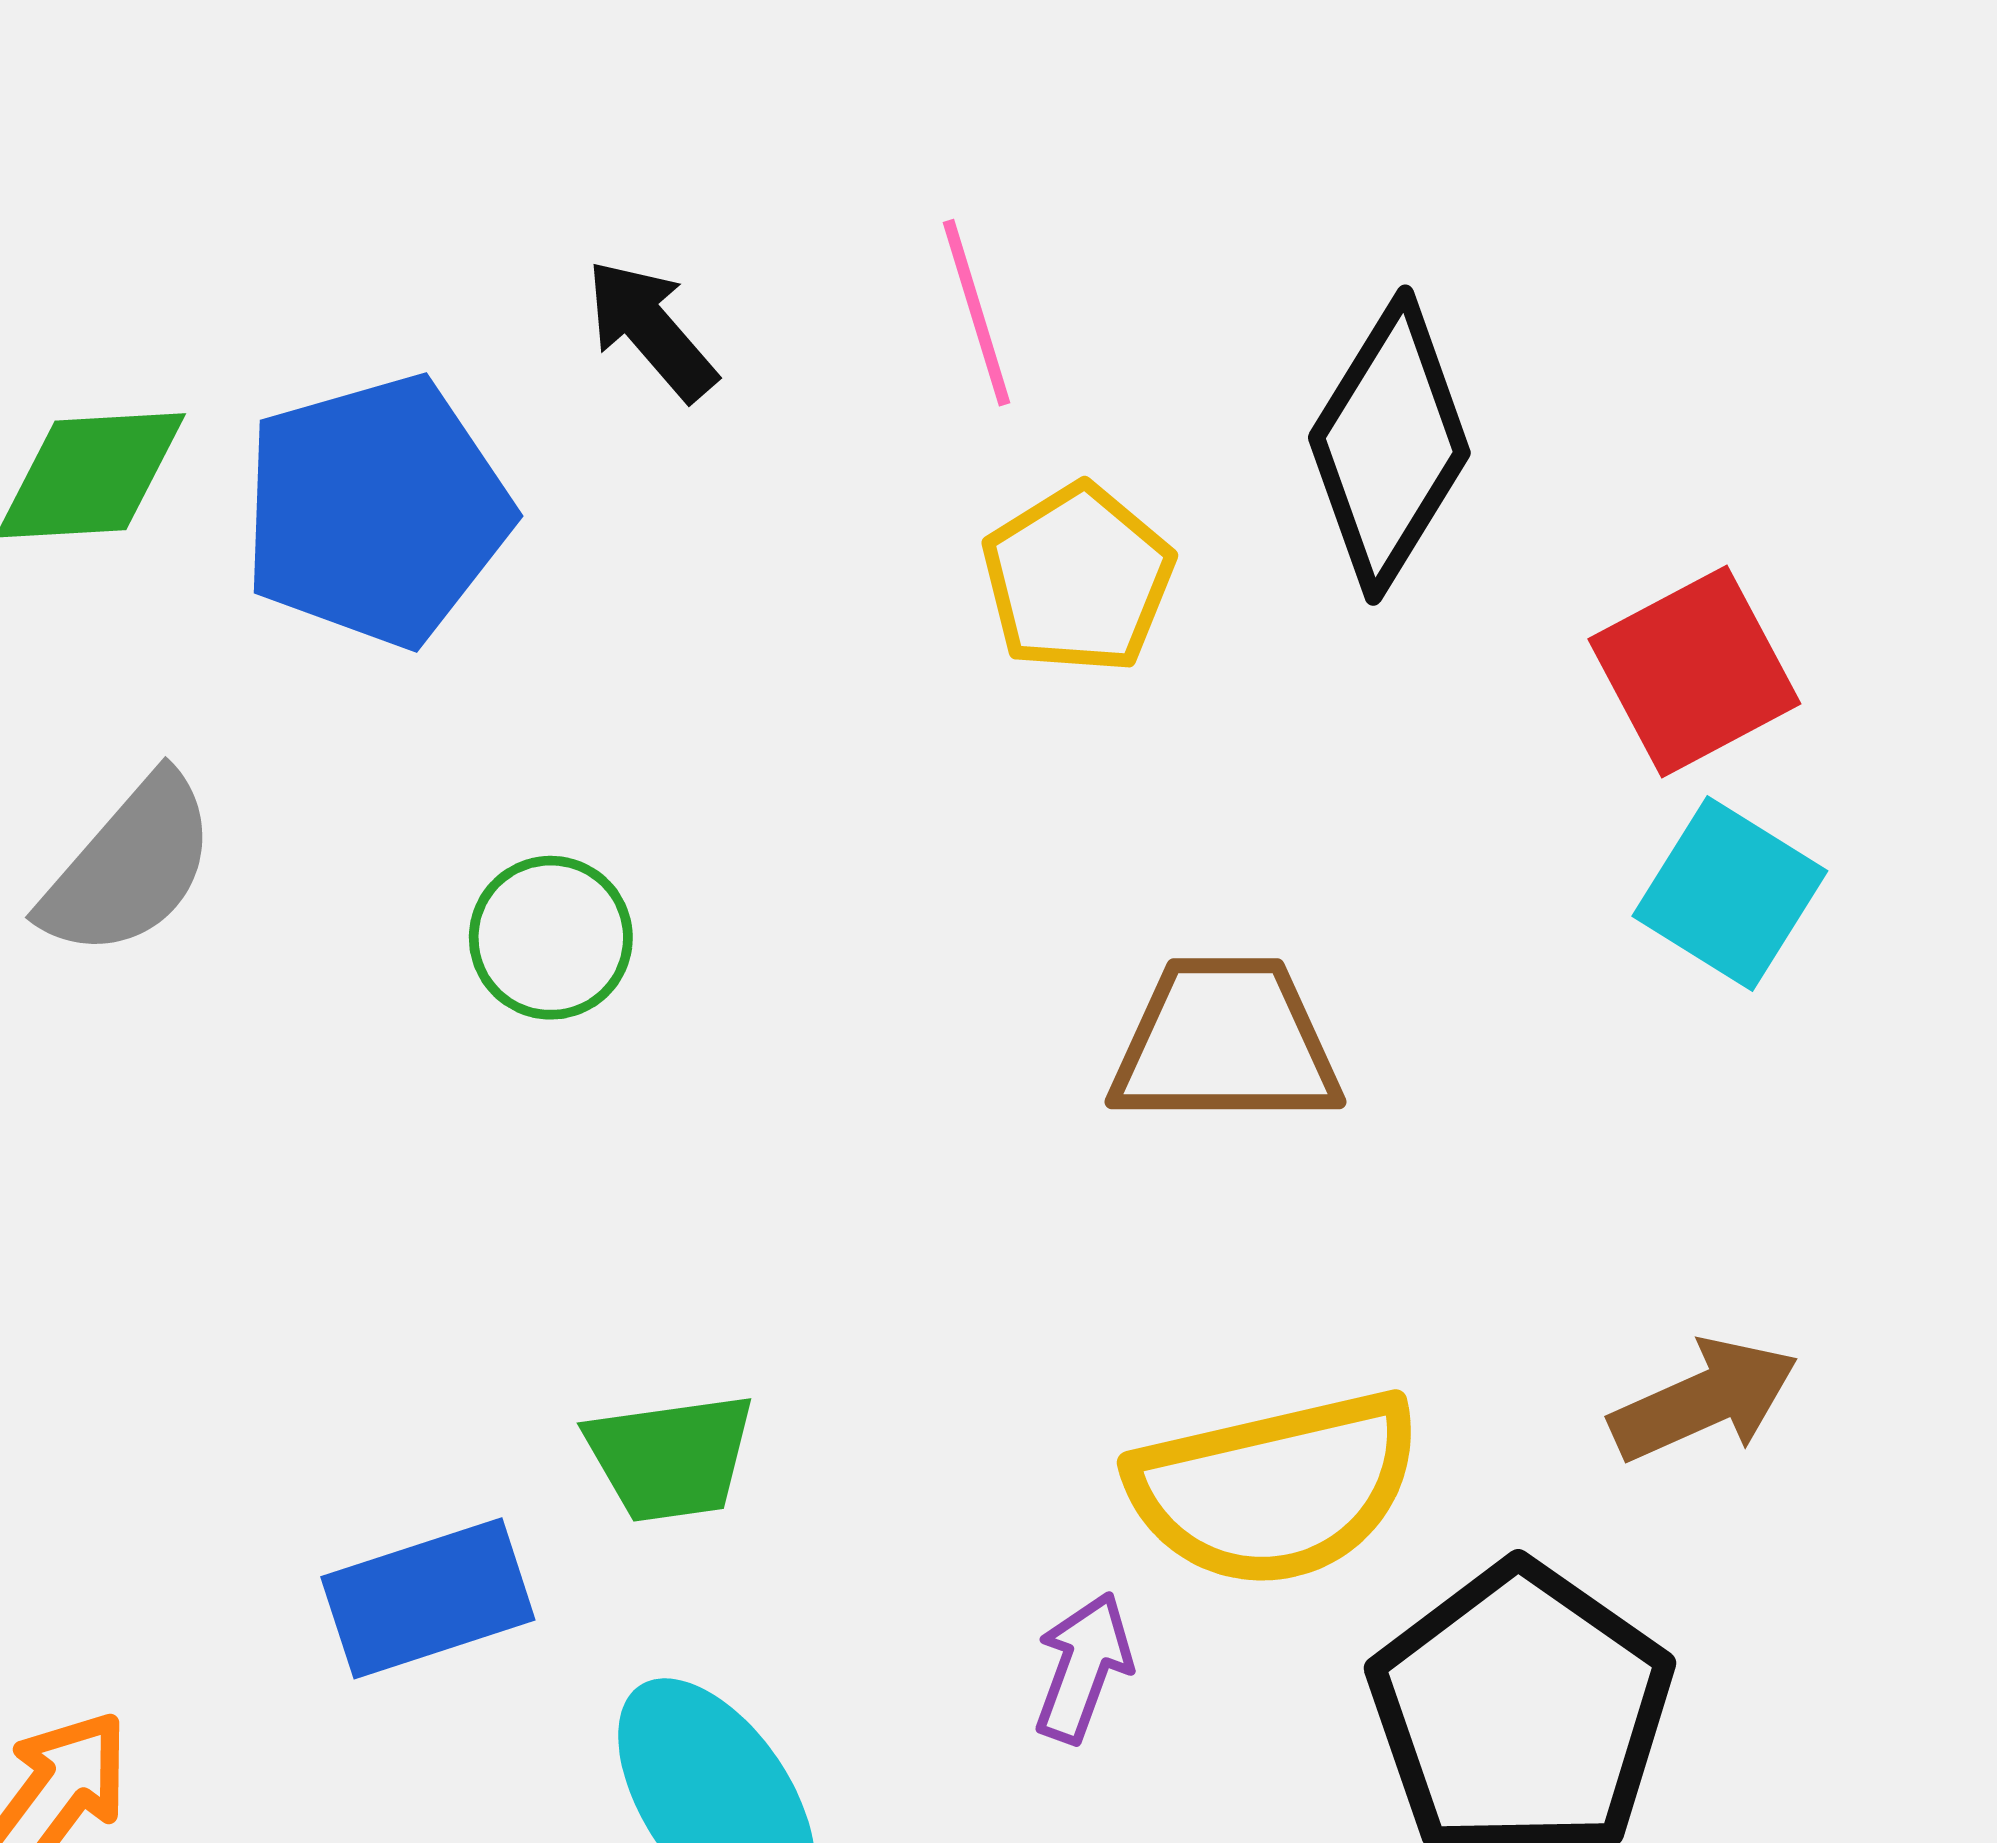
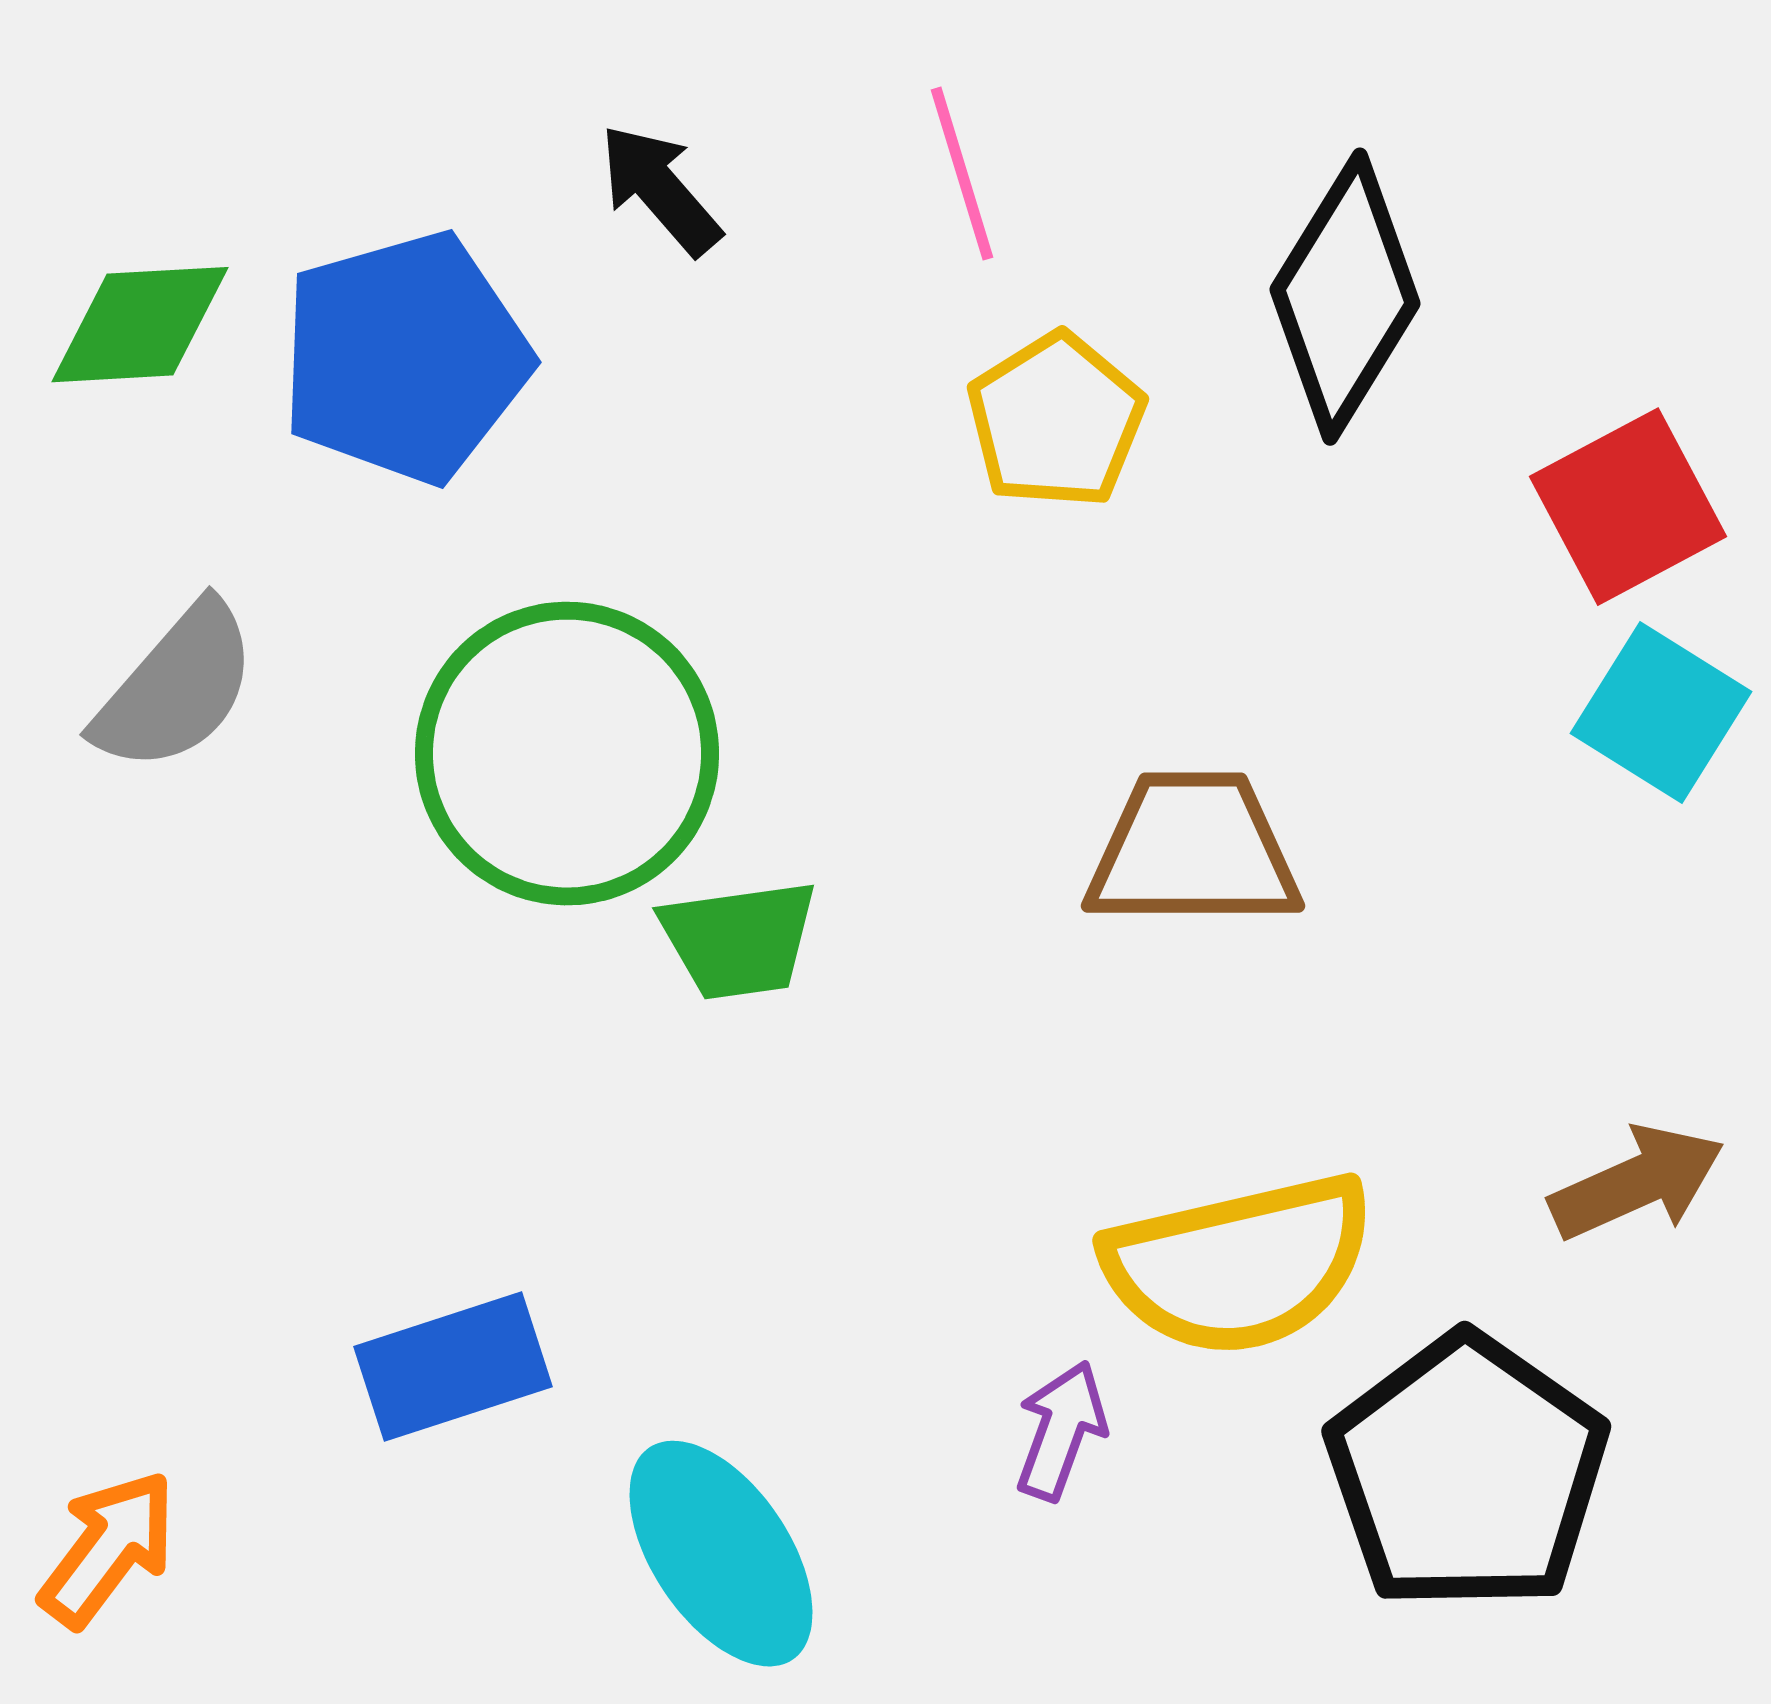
green circle: (551, 938) -> (567, 754), size x2.0
green trapezoid: (670, 1457) -> (739, 940), moved

